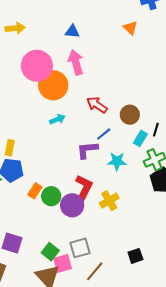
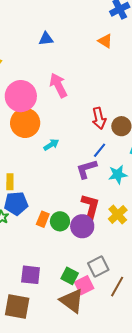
blue triangle: (72, 31) -> (46, 39), moved
orange circle: (53, 85) -> (25, 123), moved
red arrow: (97, 105) -> (99, 118), moved, turned -125

